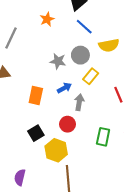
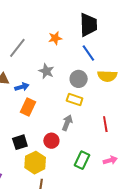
gray star: (58, 61) -> (46, 71), moved
yellow rectangle: (91, 76) -> (75, 100), moved, turned 56
blue arrow: (64, 88) -> (22, 87), moved

